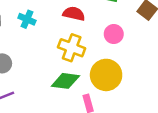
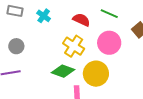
pink circle: (114, 34) -> (109, 43), size x1.5

